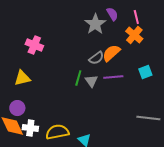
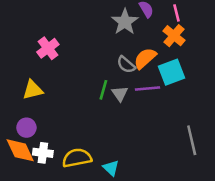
pink cross: (34, 45) -> (48, 48), turned 30
gray semicircle: (96, 58) -> (126, 65), turned 77
cyan square: (145, 72) -> (171, 72), moved, size x1.5
gray line: (148, 118) -> (192, 140), turned 70

